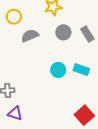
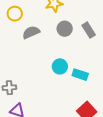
cyan rectangle: (81, 70) -> (80, 75), moved

